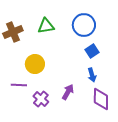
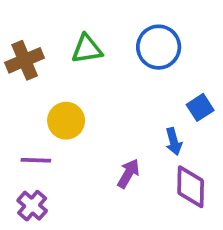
blue square: (92, 51) -> (200, 107), moved
purple cross: (41, 99) -> (32, 206), moved

